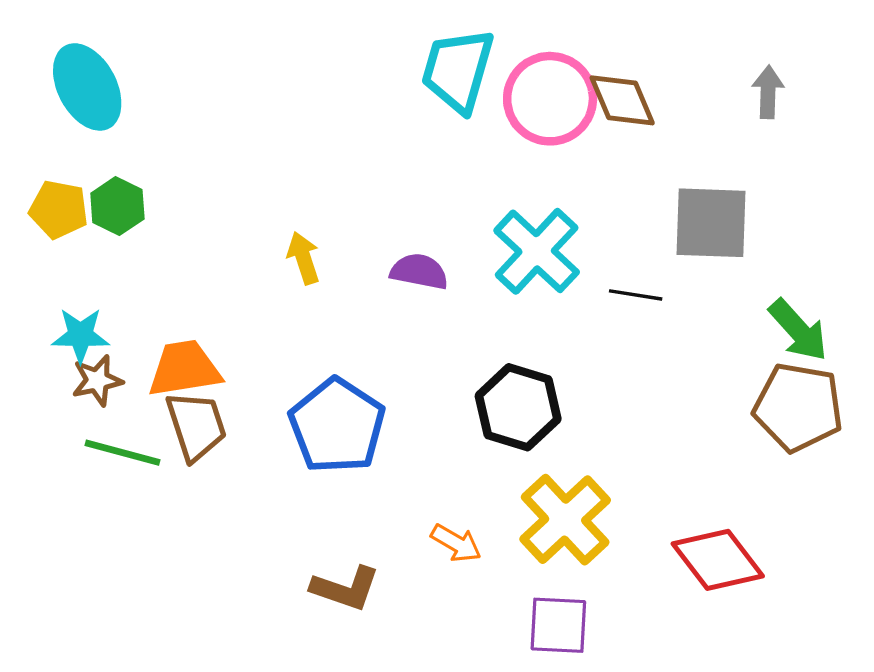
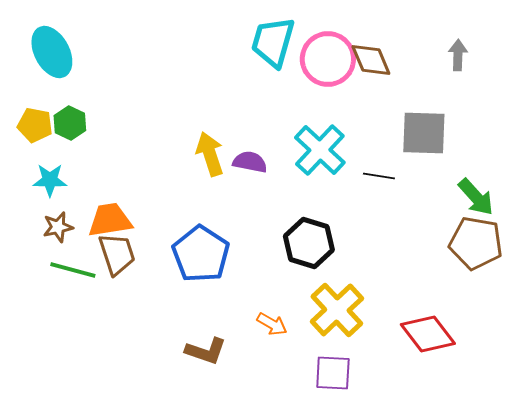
yellow arrow: (304, 258) -> (210, 154), moved, size x1.4
cyan star: (80, 335) -> (50, 180), moved

